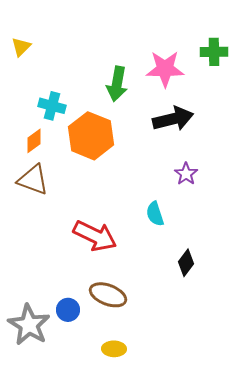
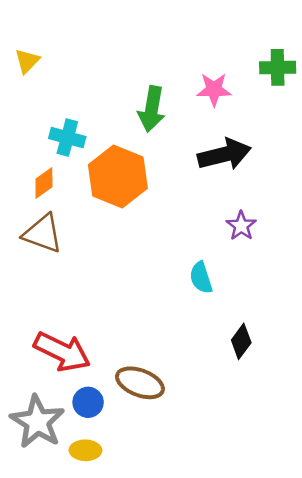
pink star: (165, 69) -> (214, 90), size x0.7
red arrow: (95, 236) -> (62, 352), moved
yellow ellipse: (114, 349) -> (85, 450), moved

